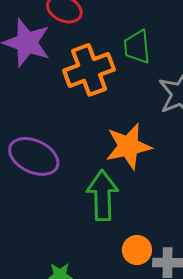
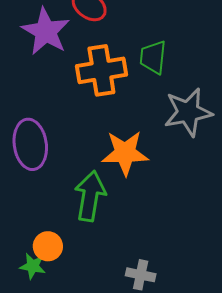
purple ellipse: (34, 156) -> (30, 144), turned 45
orange circle: (137, 250) -> (48, 246), moved

